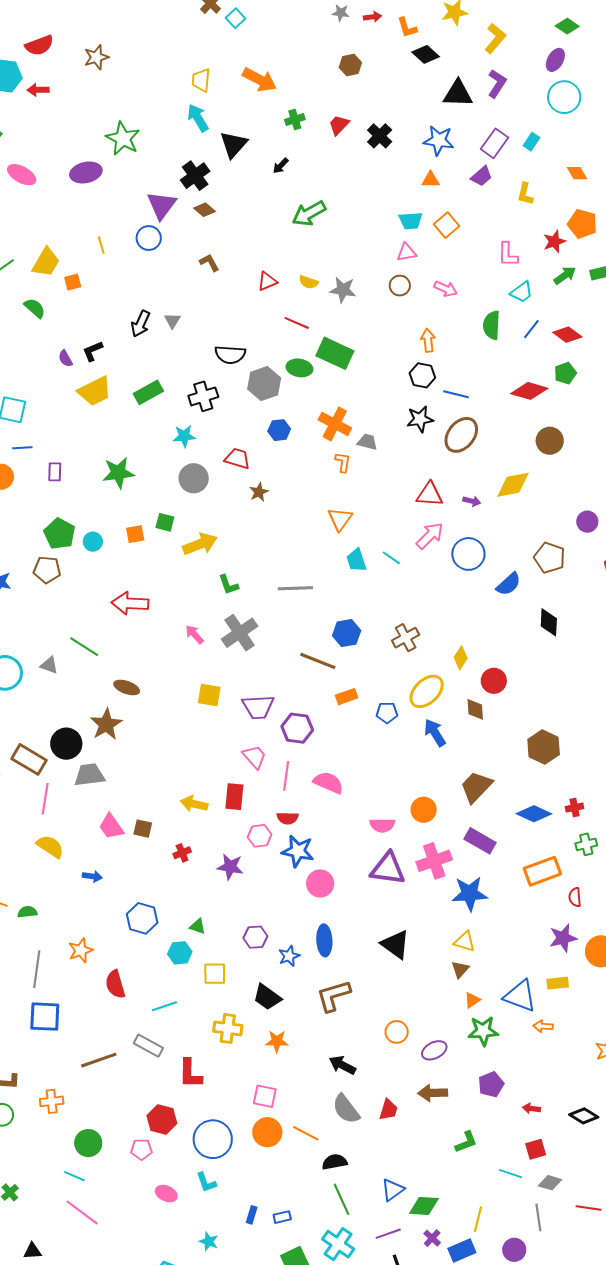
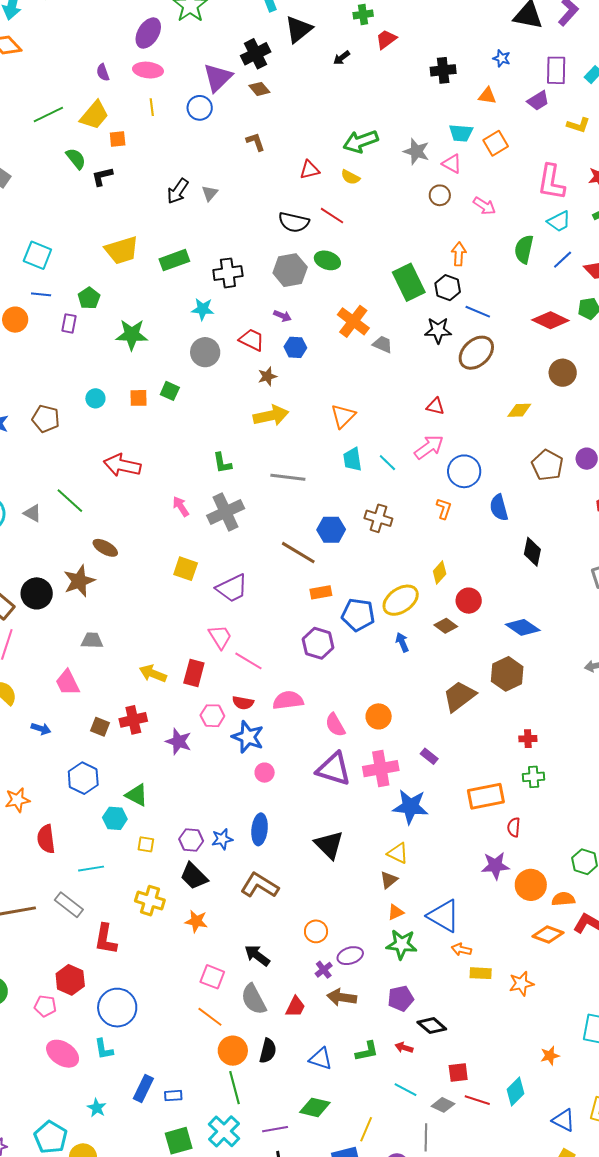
red trapezoid: (339, 125) -> (386, 39), moved
black cross: (380, 136) -> (443, 70), moved, turned 30
blue star: (439, 140) -> (502, 58), size x0.6
purple rectangle: (494, 143) -> (556, 70), turned -44
purple ellipse: (86, 172) -> (148, 33), turned -56
pink ellipse: (22, 175) -> (148, 70), moved, turned -32
yellow L-shape: (525, 194) -> (578, 125), turned -95
green arrow: (309, 213) -> (361, 141), moved
pink triangle: (407, 252) -> (452, 164), turned 30
pink L-shape: (508, 255) -> (551, 182), size x1.4
gray star: (343, 290) -> (416, 151), moved
black L-shape: (93, 351) -> (102, 176), moved
green rectangle: (335, 353) -> (409, 282), moved, turned 30
black semicircle: (230, 355) -> (294, 222), moved
purple semicircle: (65, 359) -> (103, 72), moved
blue hexagon: (279, 430) -> (295, 347), moved
orange L-shape: (343, 462) -> (444, 509), moved
yellow diamond: (513, 485) -> (519, 410), size x0.7
red triangle: (430, 494) -> (435, 406), size x0.7
purple arrow: (472, 501) -> (282, 316), moved
green pentagon: (60, 534) -> (89, 298), moved, size x0.7
yellow arrow: (200, 544) -> (271, 416), moved
brown pentagon: (550, 558) -> (547, 465), moved
blue semicircle: (509, 584) -> (499, 508), turned 108
brown cross: (406, 638) -> (378, 518), moved, turned 36
purple trapezoid: (258, 707) -> (232, 588), turned -32
brown diamond: (475, 709) -> (446, 626), turned -60
blue pentagon: (387, 713) -> (358, 615), size x1.5
purple hexagon: (297, 728) -> (318, 643), moved
blue arrow: (435, 733) -> (402, 642), size x0.7
gray trapezoid: (89, 775) -> (92, 640), moved, size x0.7
pink line: (286, 776) -> (248, 661), turned -76
pink semicircle: (328, 783) -> (288, 700), moved, turned -40
brown trapezoid: (476, 787) -> (459, 696), moved
blue diamond: (534, 814) -> (523, 627), moved
pink semicircle: (382, 825) -> (335, 725), turned 50
brown square: (143, 829) -> (100, 727), moved
purple rectangle: (480, 841) -> (429, 756), size x0.6
red cross: (182, 853) -> (133, 720), size x1.5
pink circle: (320, 883) -> (265, 773), size x0.7
green triangle: (198, 926) -> (137, 795), size x1.4
purple hexagon: (255, 937) -> (191, 840), moved
yellow square: (215, 974) -> (146, 844), size x0.7
yellow rectangle: (558, 983) -> (481, 973), moved
brown L-shape: (333, 996) -> (260, 885), turned 39
pink square: (265, 1096) -> (212, 977), moved
red arrow: (531, 1108) -> (404, 1048), moved
black diamond: (584, 1116) -> (432, 1026), moved
orange circle: (267, 1132) -> (233, 1051), moved
red square: (536, 1149) -> (458, 1072), moved
black semicircle: (335, 1162) -> (268, 1051), moved, turned 105
blue triangle: (393, 1190) -> (321, 1059), moved, turned 45
pink ellipse: (166, 1194) -> (63, 1054), size x1.5
red line: (589, 1208) -> (477, 1100), moved
blue rectangle: (252, 1215) -> (143, 1088), size x1.5
purple cross: (432, 1238) -> (324, 970), moved

